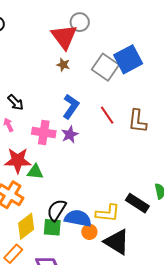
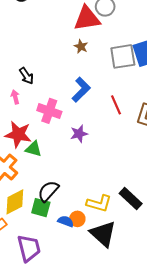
red triangle: (64, 37) -> (87, 18), turned 48
gray square: (105, 67) -> (123, 56), turned 36
purple star: (70, 135) -> (79, 134), moved
blue semicircle: (78, 218) -> (66, 221), moved, size x0.6

